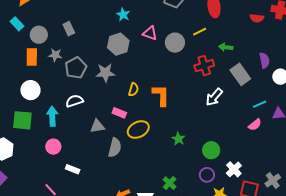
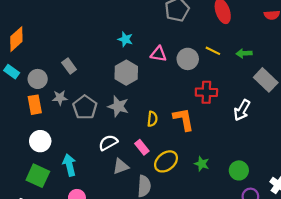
yellow line: (200, 32) -> (213, 51), moved, turned 64
red cross: (204, 66) -> (206, 92), moved, turned 30
gray star: (105, 73) -> (118, 106), turned 30
white semicircle: (74, 101) -> (108, 143), moved
pink rectangle: (119, 113) -> (142, 147), turned 40
green square: (22, 120) -> (38, 176), turned 30
green star: (178, 139) -> (202, 164), moved
green circle: (211, 150) -> (239, 170), moved

